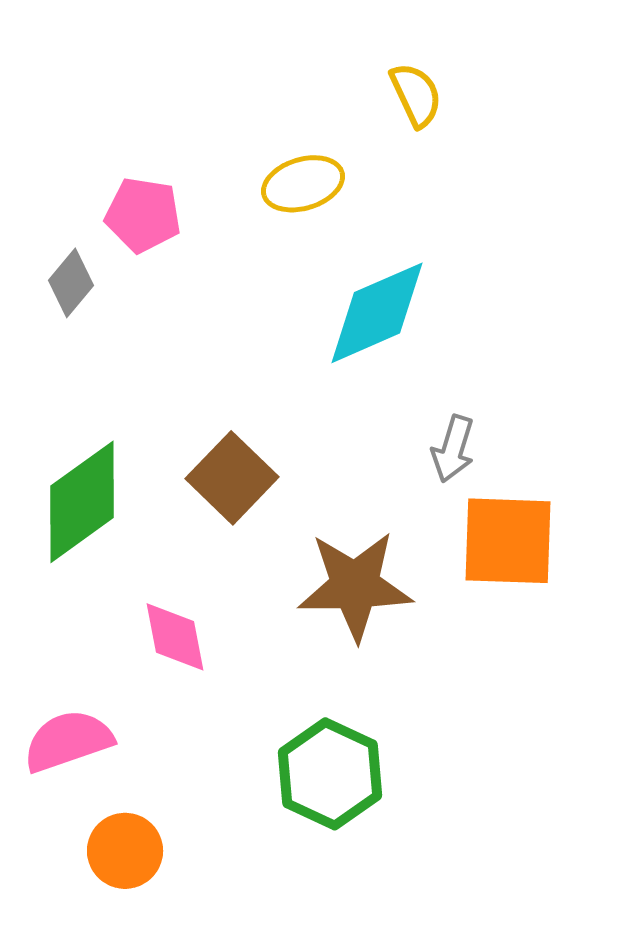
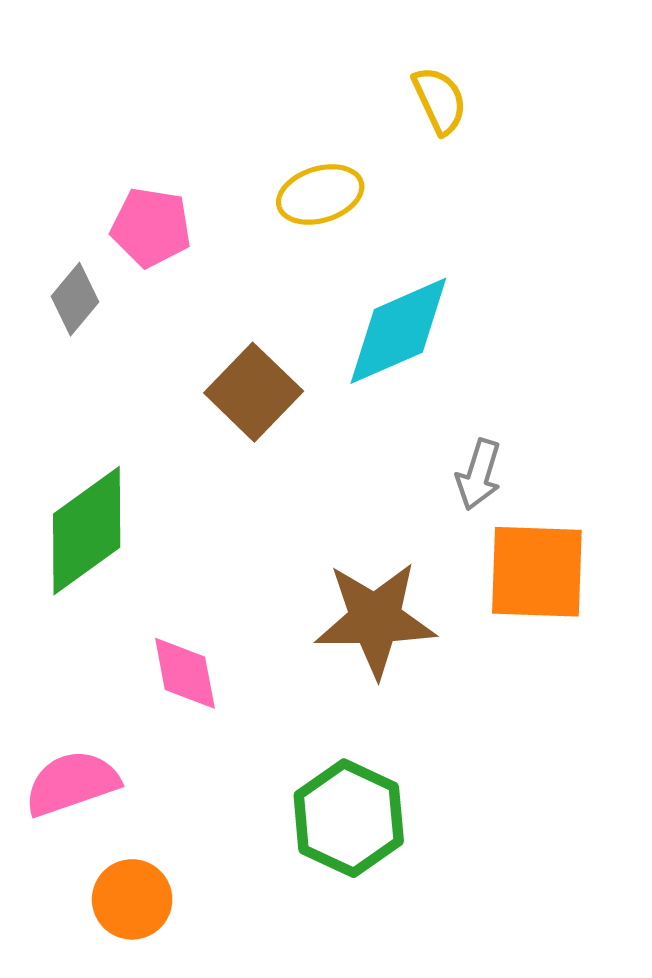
brown square: (232, 478) -> (254, 392), moved

